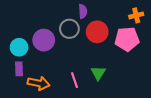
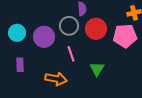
cyan circle: (19, 47) -> (17, 33), moved
pink line: (75, 80) -> (71, 54), moved
orange arrow: (39, 83) -> (56, 79), moved

